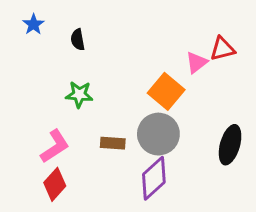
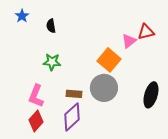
pink L-shape: (55, 146) -> (36, 96), turned 145
purple diamond: (154, 178) -> (72, 117), moved

